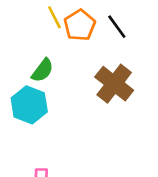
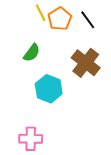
cyan hexagon: (29, 105) -> (49, 89), moved

